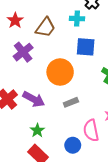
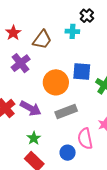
blue square: (86, 47) -> (82, 72), moved
gray rectangle: (71, 102) -> (66, 112), size x1.5

